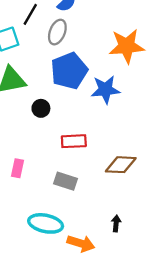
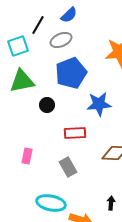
gray ellipse: (57, 32) -> (61, 40), turned 45
blue star: (105, 90) -> (99, 104), moved
gray rectangle: (66, 181) -> (68, 167), turned 42

